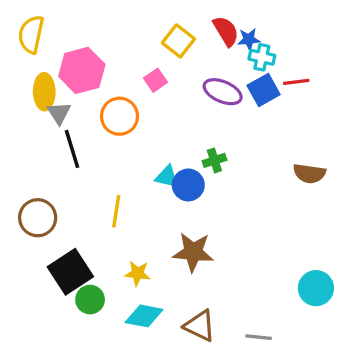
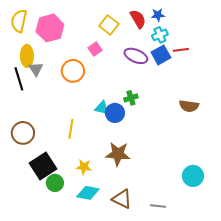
blue star: (249, 39) -> (158, 15), moved
cyan cross: (262, 57) -> (160, 35), turned -35
pink hexagon: (82, 70) -> (50, 28), moved
black line: (72, 149) -> (19, 79), moved

